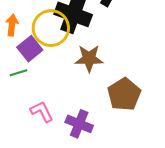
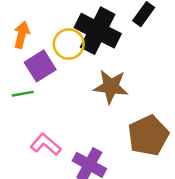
yellow circle: (51, 28) -> (69, 44), size x0.7
pink L-shape: (42, 112) -> (46, 144), turned -30

